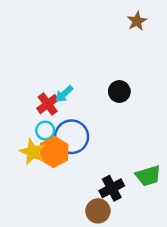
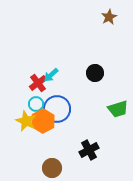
green trapezoid: (148, 176) -> (118, 109), moved
brown circle: (98, 211) -> (52, 168), moved

